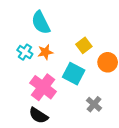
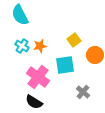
cyan semicircle: (41, 23) -> (20, 15), moved
cyan square: (74, 74) -> (65, 65), turned -36

